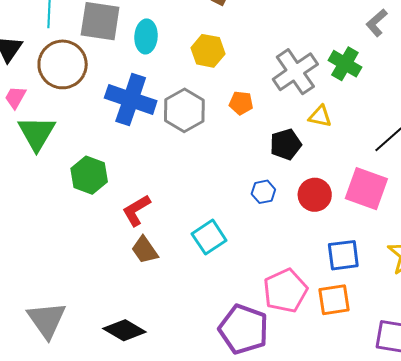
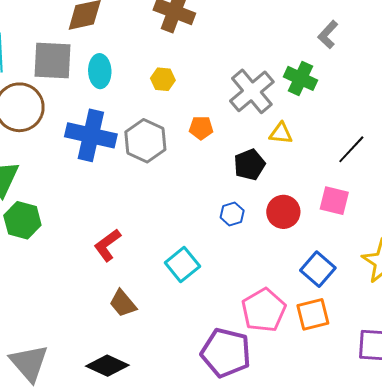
yellow hexagon: (208, 51) -> (163, 79), size x0.7
green hexagon: (89, 175) -> (22, 220), moved
pink square: (366, 189) -> (334, 201), size x0.7
brown trapezoid: (145, 250) -> (123, 303), moved
blue square: (343, 255) -> (318, 269), turned -36

